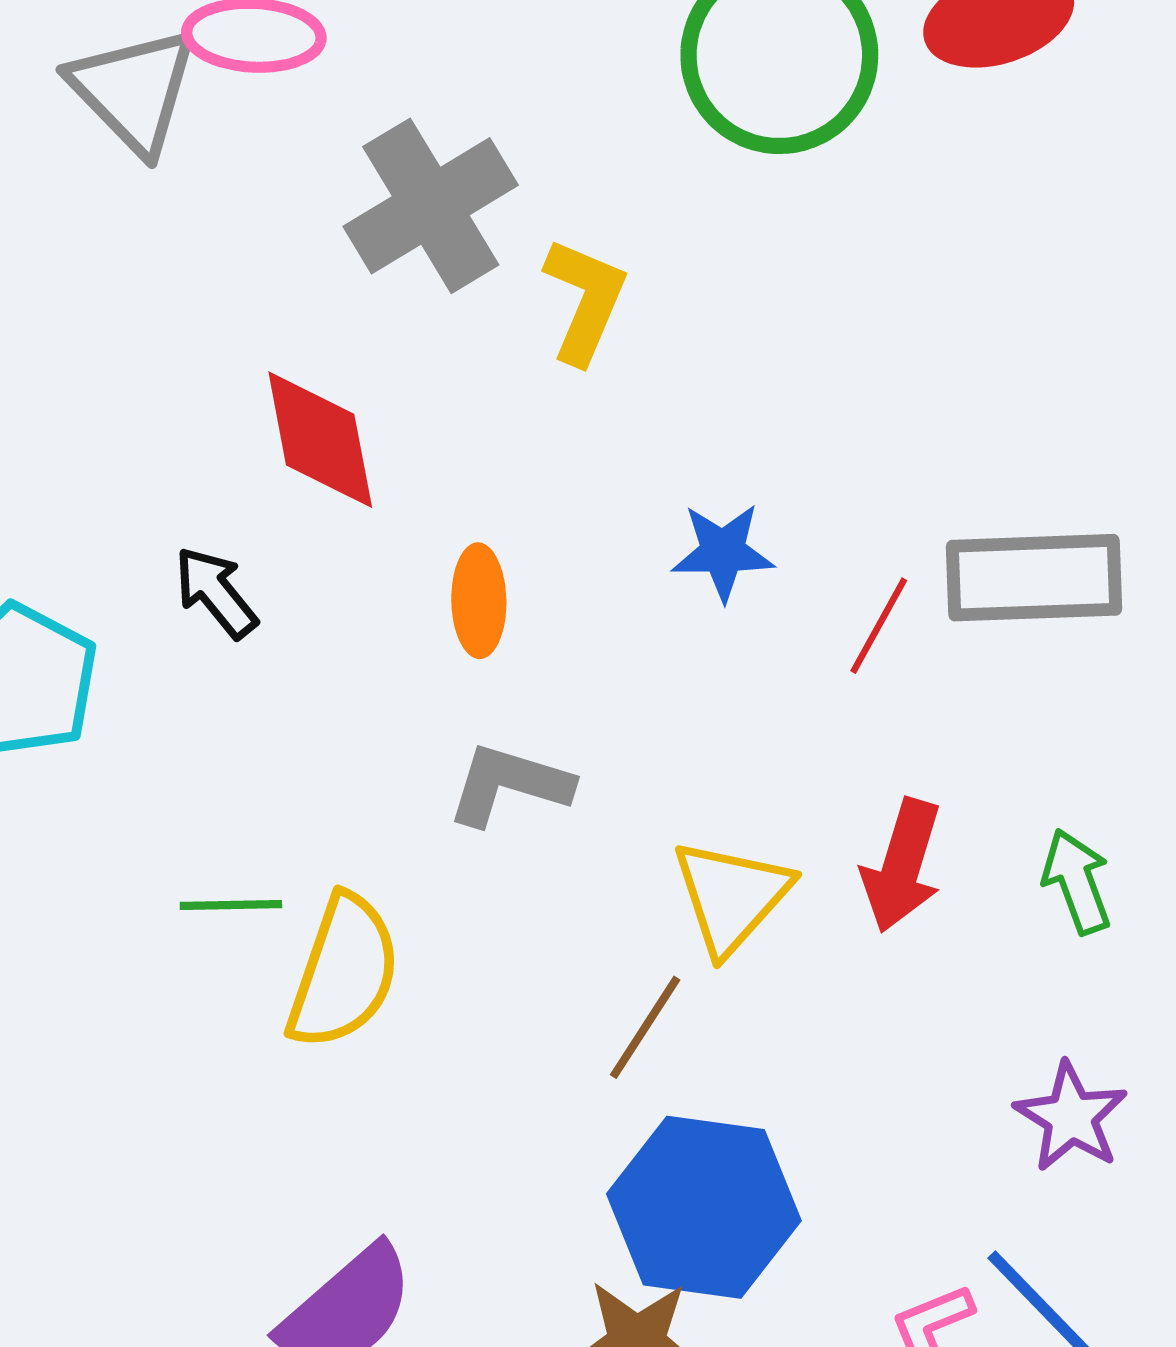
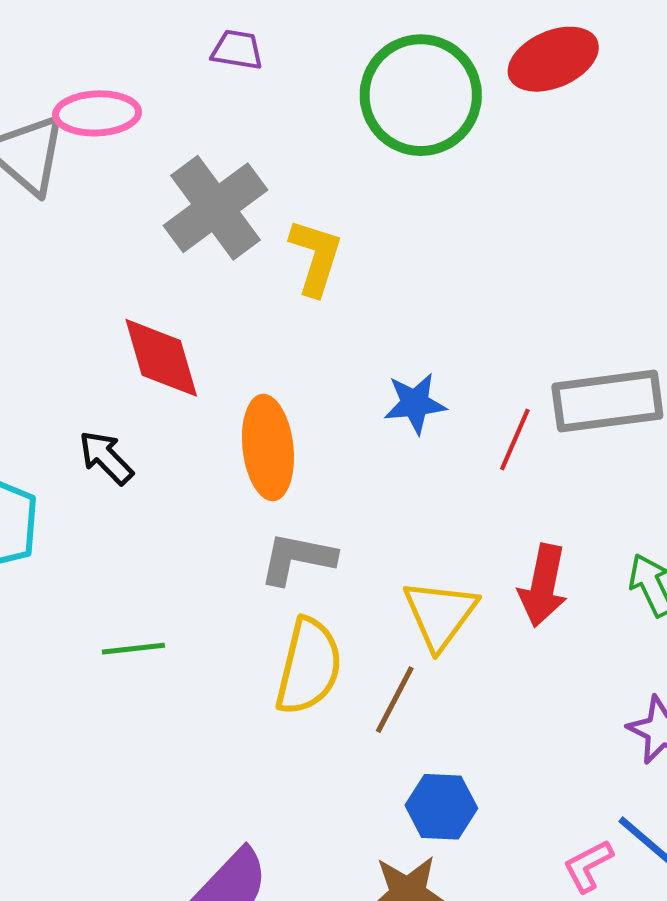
orange ellipse: (479, 601) -> (268, 447), size x1.5
yellow semicircle: (344, 972) -> (309, 666), moved
blue hexagon: (704, 1207) -> (441, 807), size x0.6

